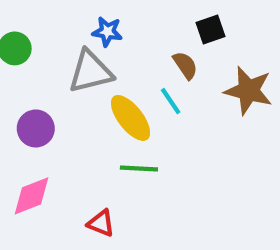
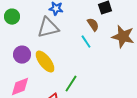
yellow ellipse: (131, 118) -> (45, 62), moved
green line: (139, 168) -> (71, 84), moved, turned -60

